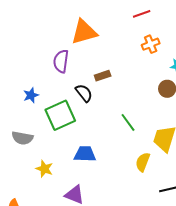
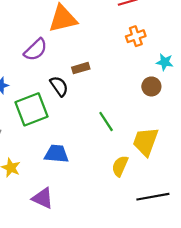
purple semicircle: (61, 61) -> (36, 50), turned -145

